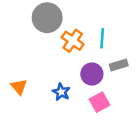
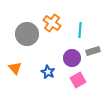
gray circle: (47, 18) -> (27, 34), moved
orange cross: (73, 41) -> (52, 23), moved

